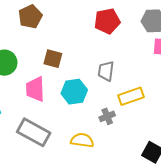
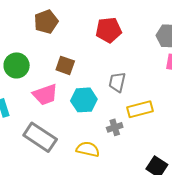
red pentagon: (107, 21) -> (109, 30), moved
pink trapezoid: (35, 89) -> (45, 95), turned -112

